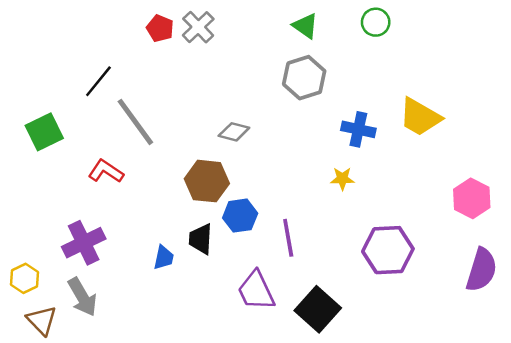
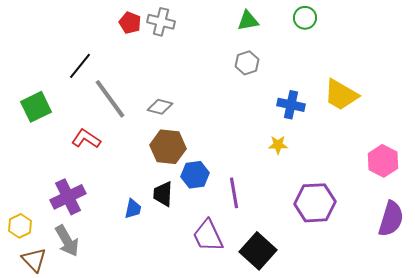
green triangle: (305, 26) -> (248, 21), turned -45
gray cross: (198, 27) -> (161, 22), turned -32
gray hexagon: (304, 78) -> (247, 63), size x0.7
gray diamond: (234, 132) -> (160, 107), moved

